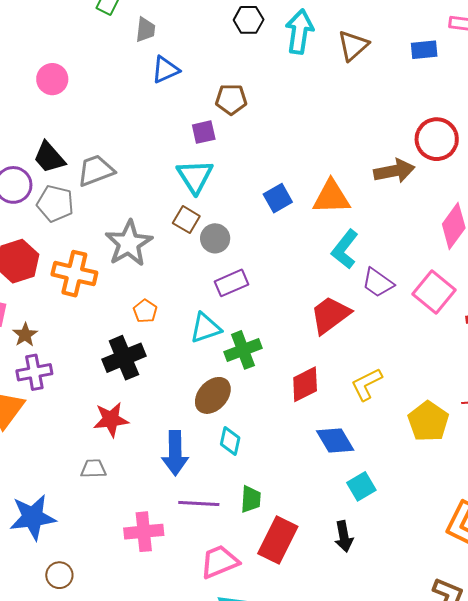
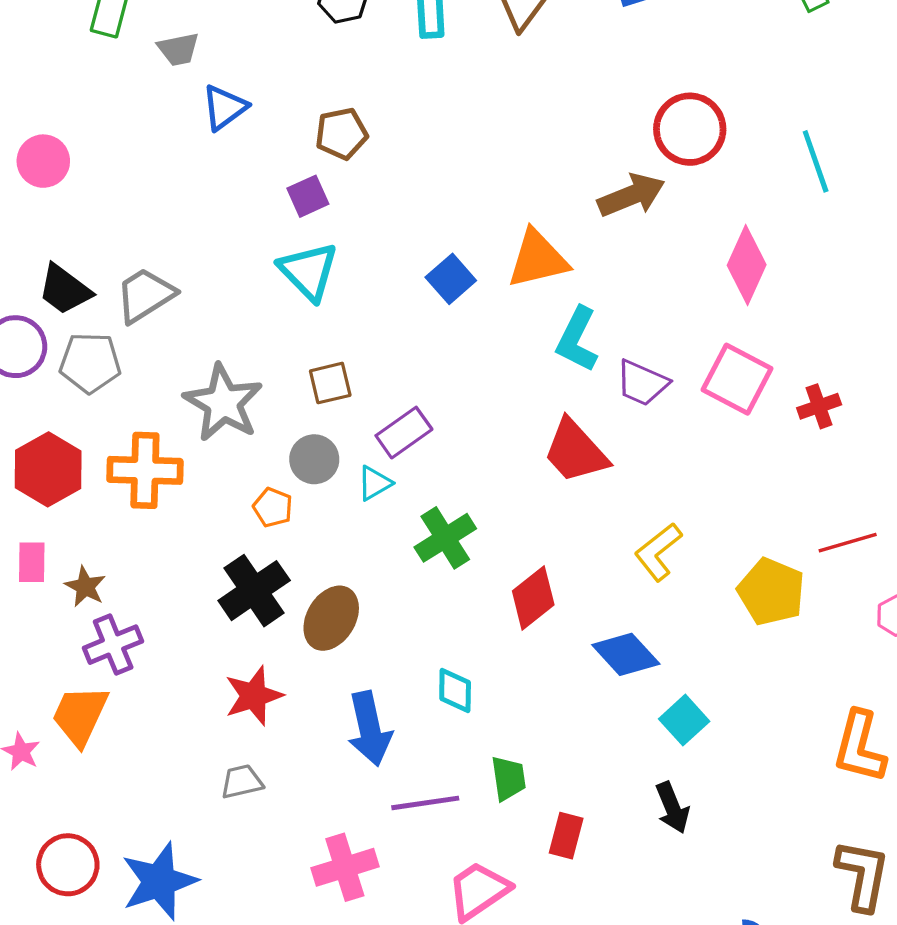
gray trapezoid: (145, 30) -> (178, 49), turned 84
brown square: (186, 220) -> (330, 383), moved, turned -32
gray circle: (215, 238) -> (314, 459), moved
red trapezoid: (330, 315) -> (576, 451), turned -84
cyan triangle: (205, 328) -> (374, 483), moved, size x0.7
red diamond: (305, 384) -> (533, 598), moved
brown ellipse: (213, 395) -> (331, 618), moved
red rectangle: (278, 540) -> (566, 836), size x0.6

